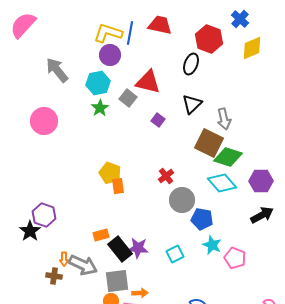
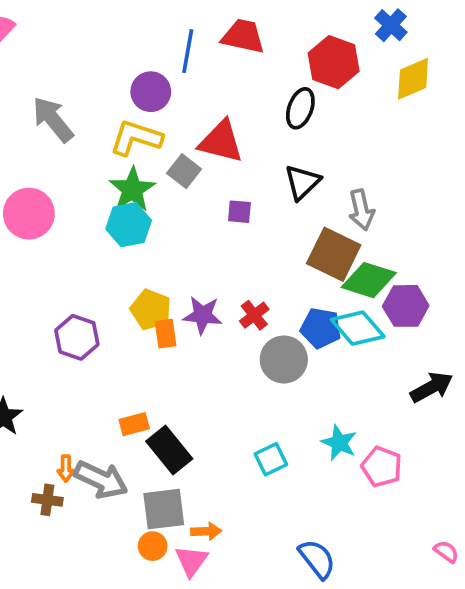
yellow L-shape: (108, 33) -> (136, 138), moved
cyan hexagon: (98, 83) -> (129, 225), moved
green star: (100, 108) -> (132, 190), size x1.4
purple square: (158, 120) -> (239, 212), turned -32
purple hexagon: (261, 181) -> (406, 306), moved
purple hexagon: (44, 215) -> (77, 337), moved
blue pentagon: (202, 219) -> (321, 328), moved
purple star: (138, 248) -> (203, 315), moved

